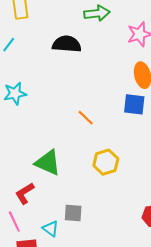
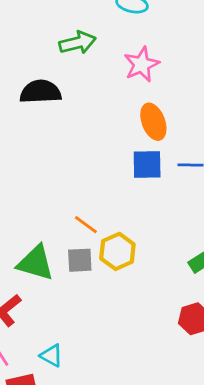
orange line: (86, 118) -> (86, 225), moved
gray square: (73, 213) -> (80, 260), moved

